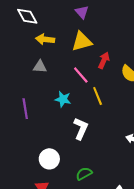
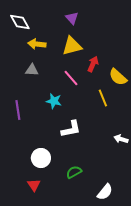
yellow line: (98, 96) -> (103, 98), moved
white L-shape: (81, 129) -> (71, 129), turned 55

